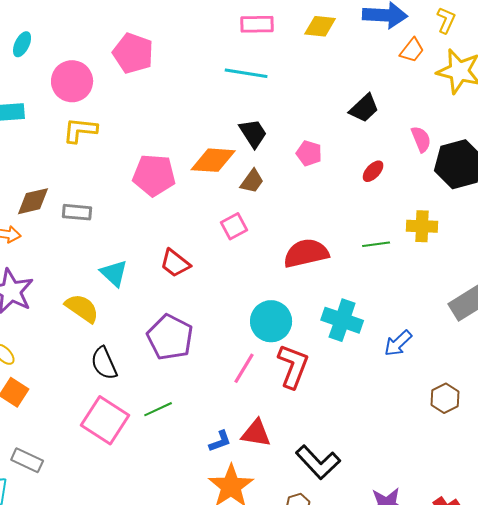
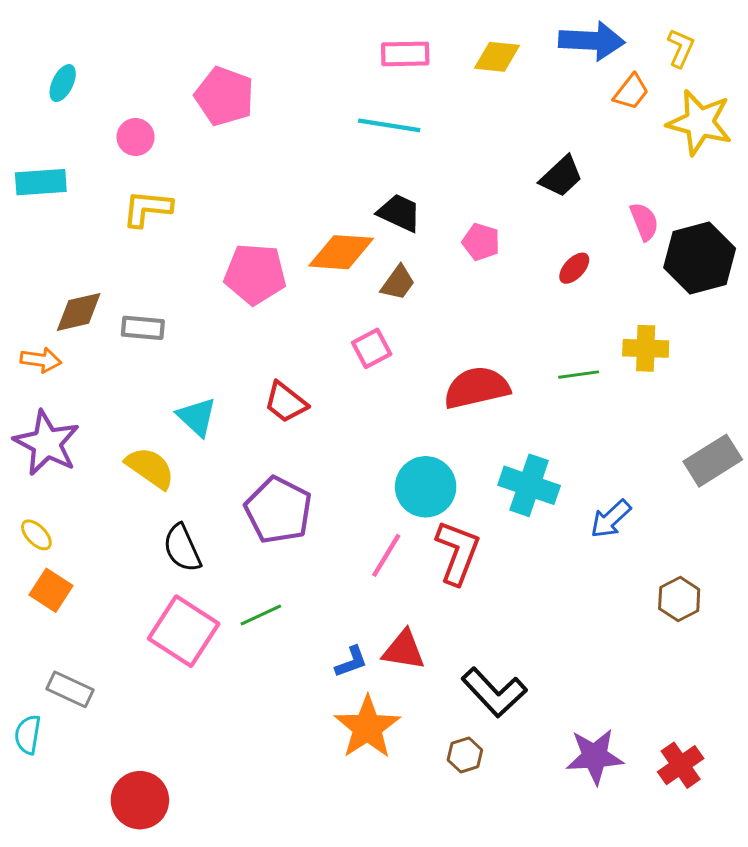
pink circle: (72, 81) -> (136, 137), size x0.6
black trapezoid: (253, 133) -> (399, 213), turned -32

